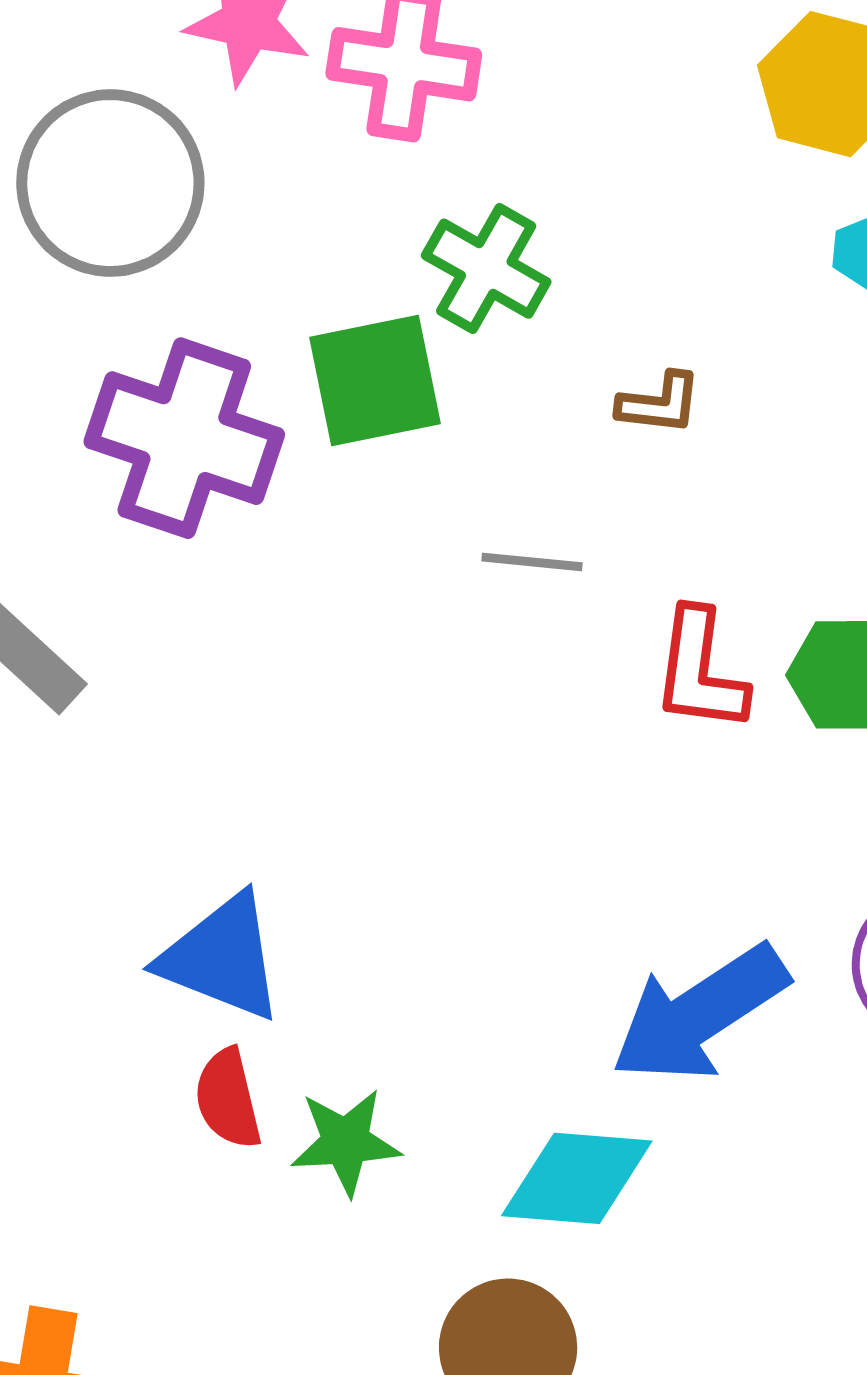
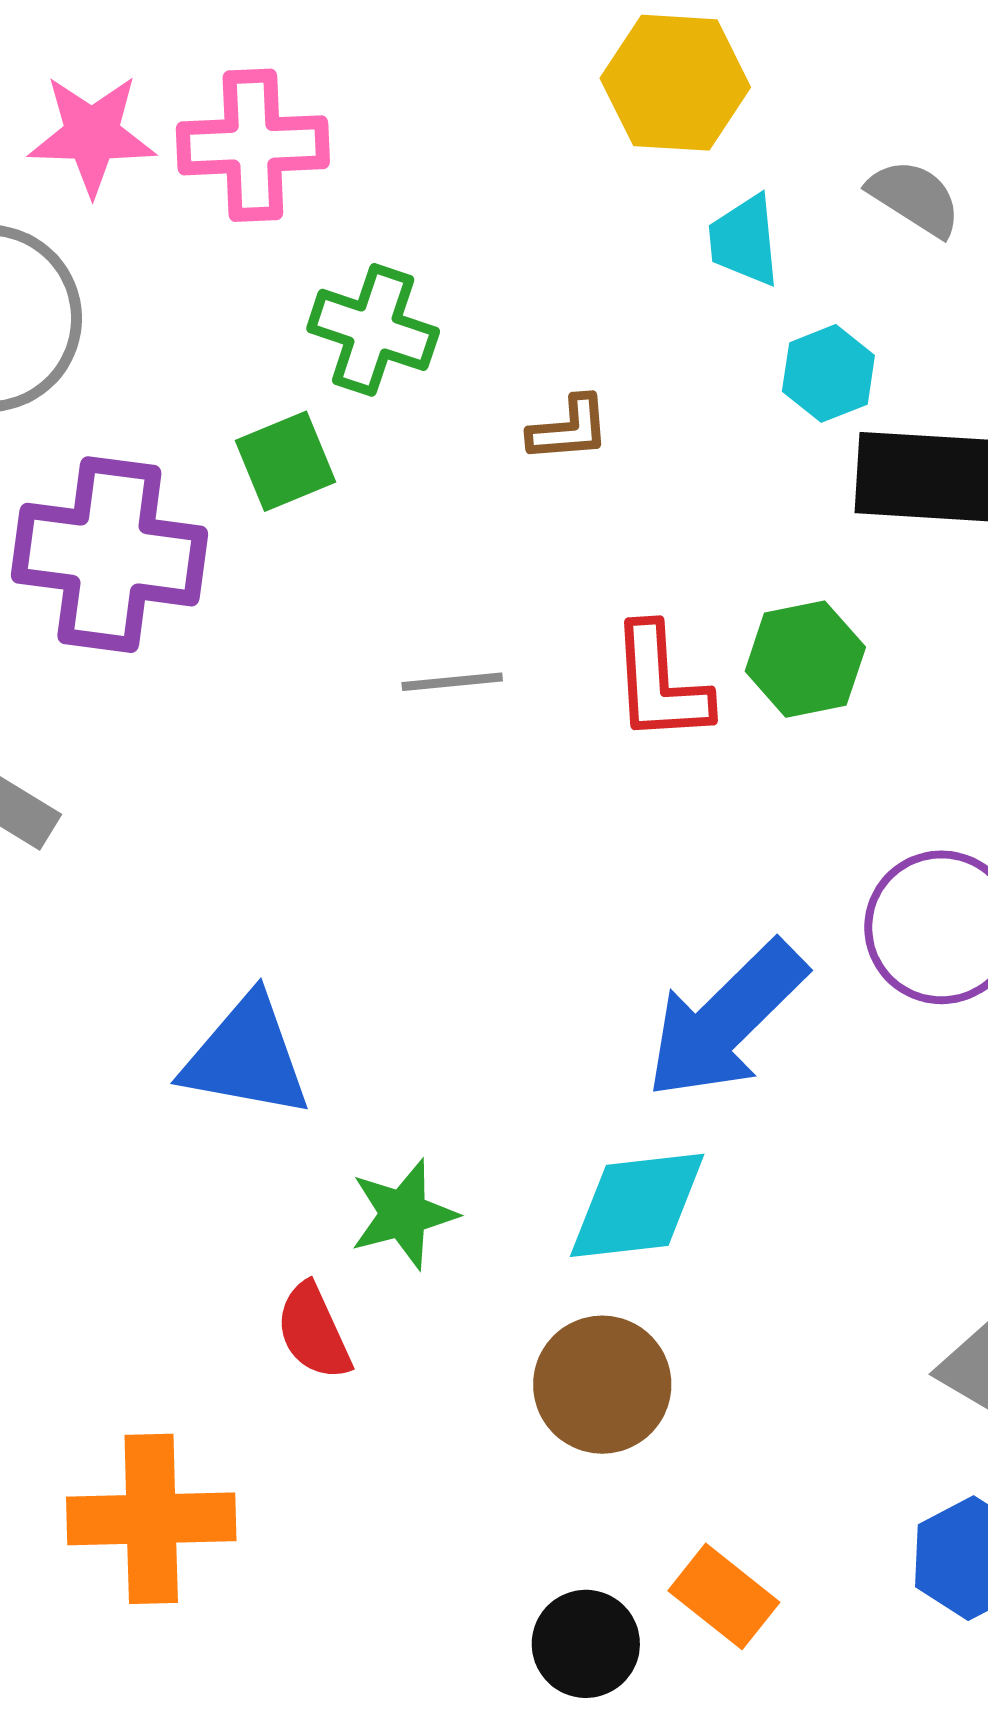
green square: (375, 380) -> (285, 461), size x0.7
gray line: (532, 562) -> (452, 682), moved
red semicircle: (228, 1099) -> (314, 1332), moved

